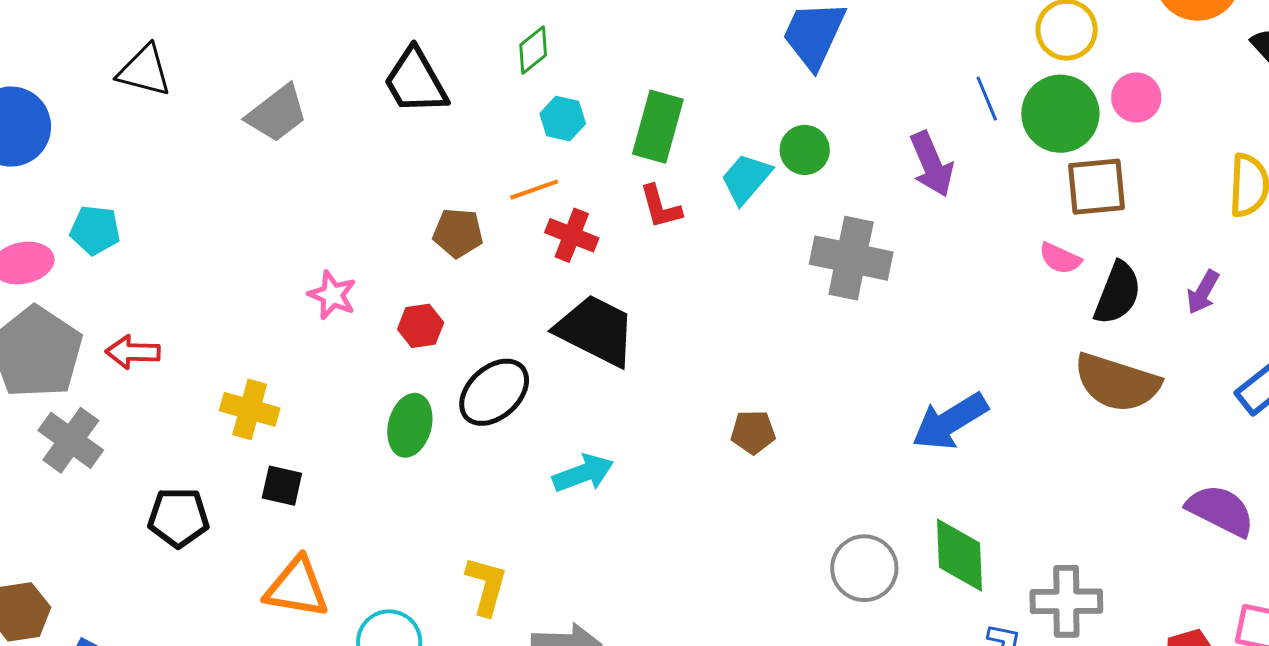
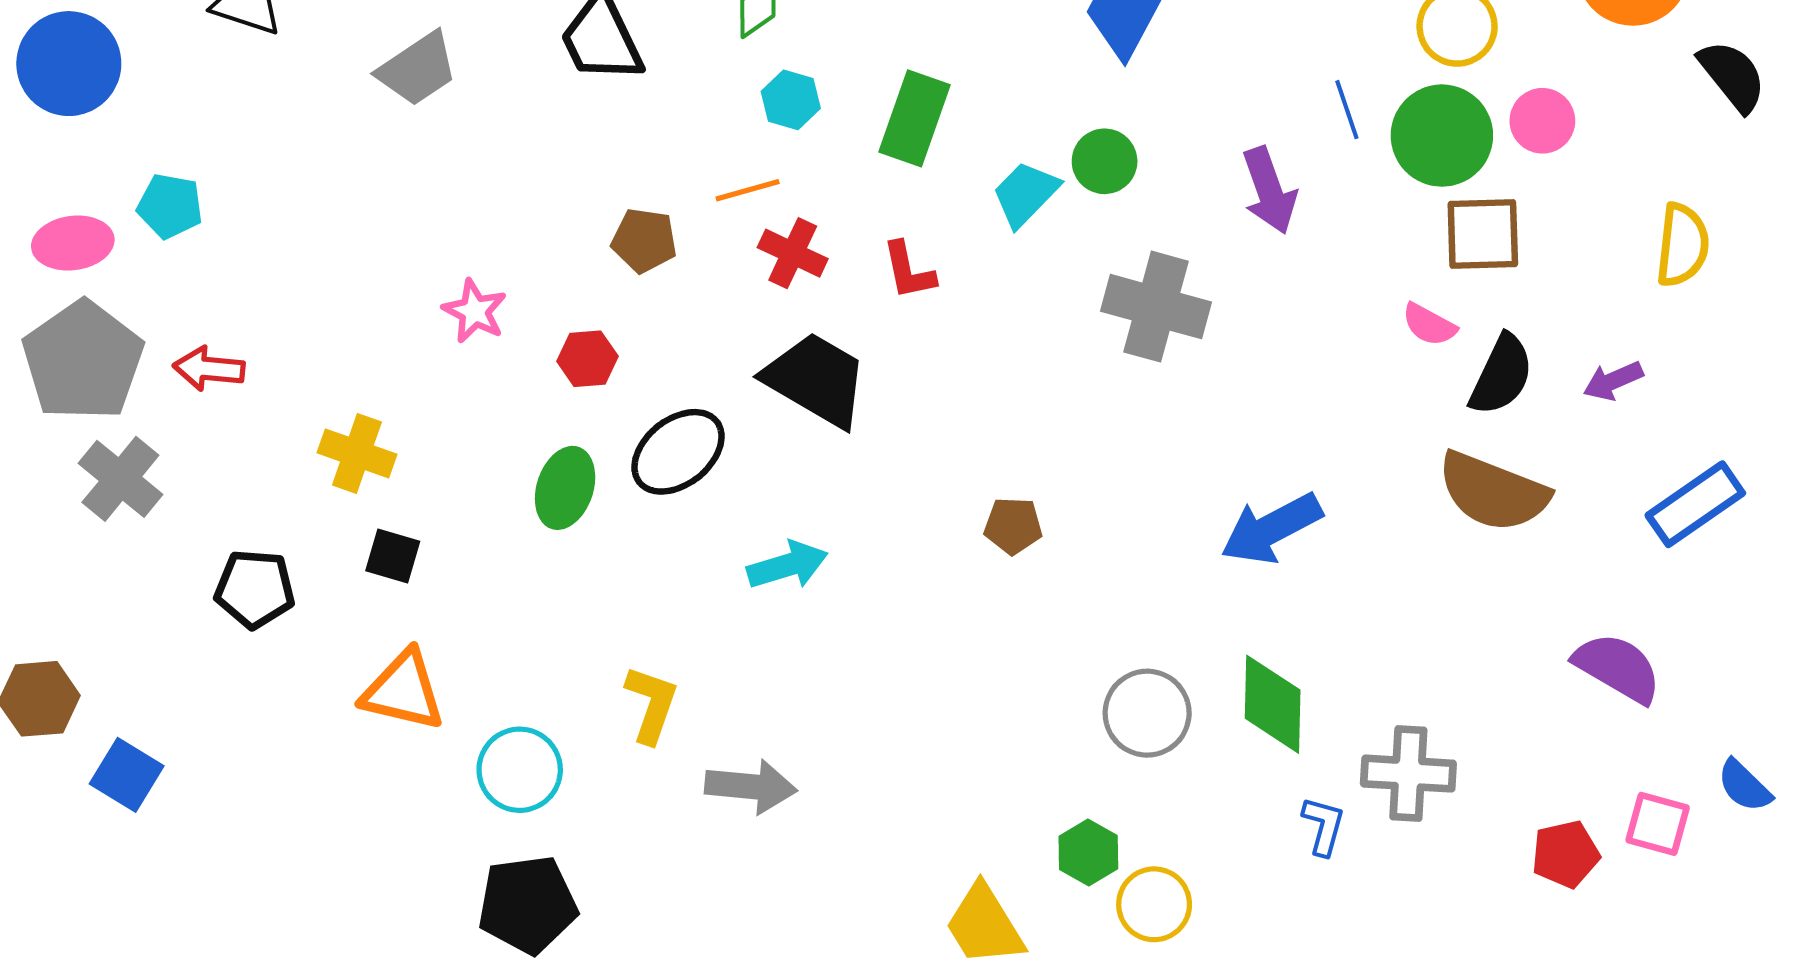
red L-shape: (660, 207) -> (909, 271), moved
purple arrow: (1203, 292) -> (1613, 381), turned 33

